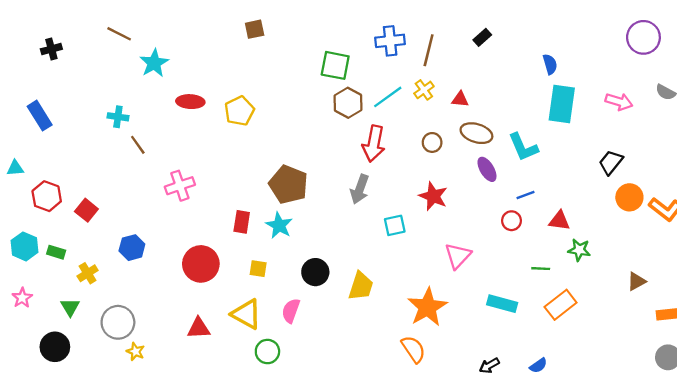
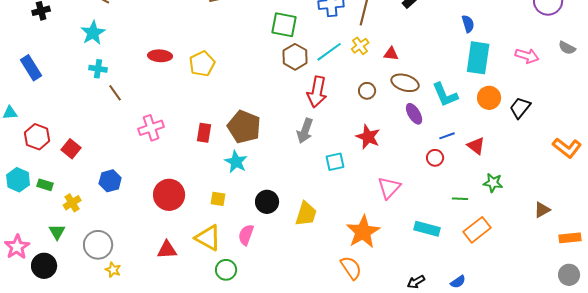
cyan star: (154, 63) -> (93, 33), moved
orange circle: (629, 197) -> (489, 98), moved
red triangle: (559, 221) -> (476, 146), moved, turned 30
red rectangle: (242, 222) -> (204, 133), moved
pink star: (22, 298) -> (17, 247), moved, size x1.4

